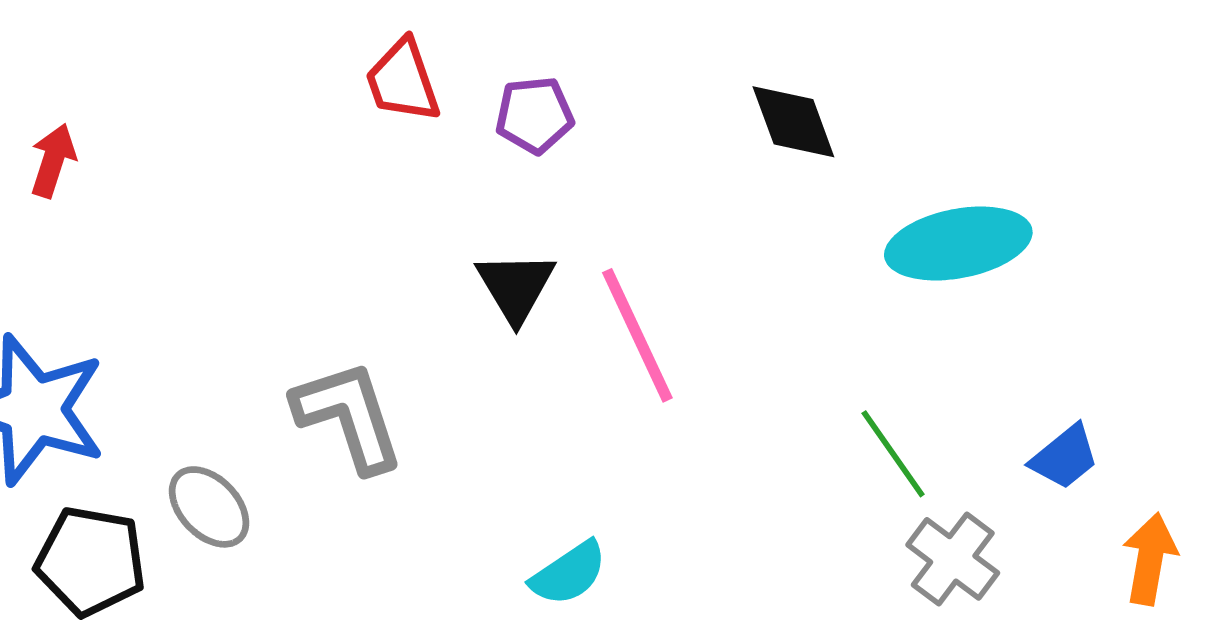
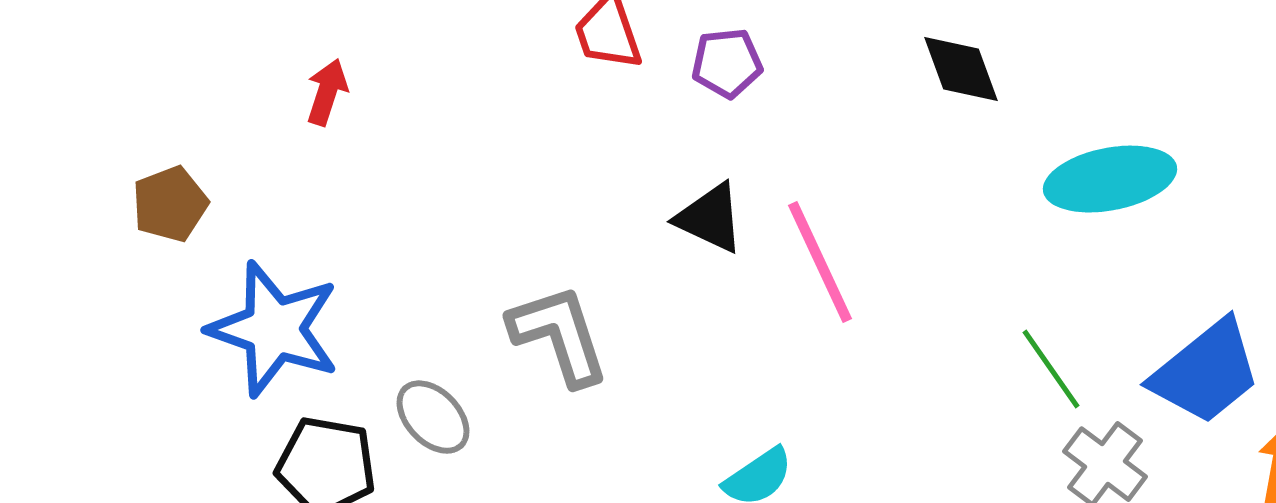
red arrow: (53, 160) -> (327, 92), moved
black triangle: (516, 287) -> (710, 218), turned -34
blue trapezoid: (1065, 457) -> (1206, 372), size x1.8

